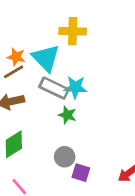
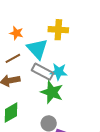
orange star: (16, 57) -> (16, 33), moved
green star: (67, 115) -> (52, 92), size x1.6

